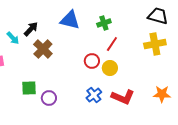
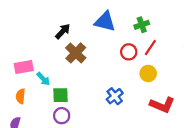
cyan arrow: (13, 38) -> (43, 79), moved
red circle: (92, 61) -> (129, 52), moved
blue cross: (94, 95) -> (115, 96), moved
purple circle: (49, 98) -> (62, 116), moved

